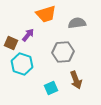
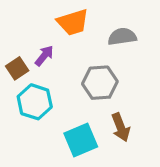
brown square: (11, 43) -> (17, 68), turned 32
cyan square: (51, 88) -> (81, 140), size x1.5

